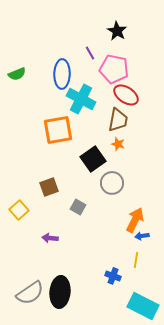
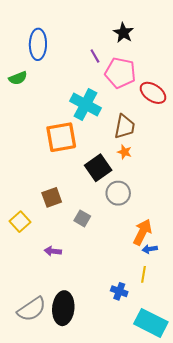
blue ellipse: (62, 74) -> (38, 44), moved
red ellipse: (126, 95) -> (153, 93), moved

